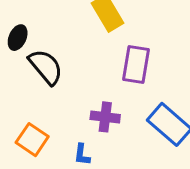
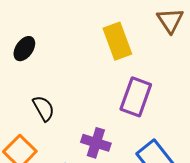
black semicircle: (46, 67) -> (44, 108), moved, size x0.7

